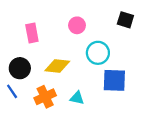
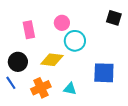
pink circle: (77, 25) -> (62, 23), moved
cyan circle: (98, 53) -> (75, 41), moved

